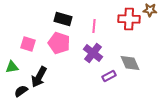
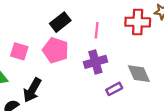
black rectangle: (63, 19) -> (60, 22), turned -54
purple cross: (93, 53) -> (95, 62), turned 36

